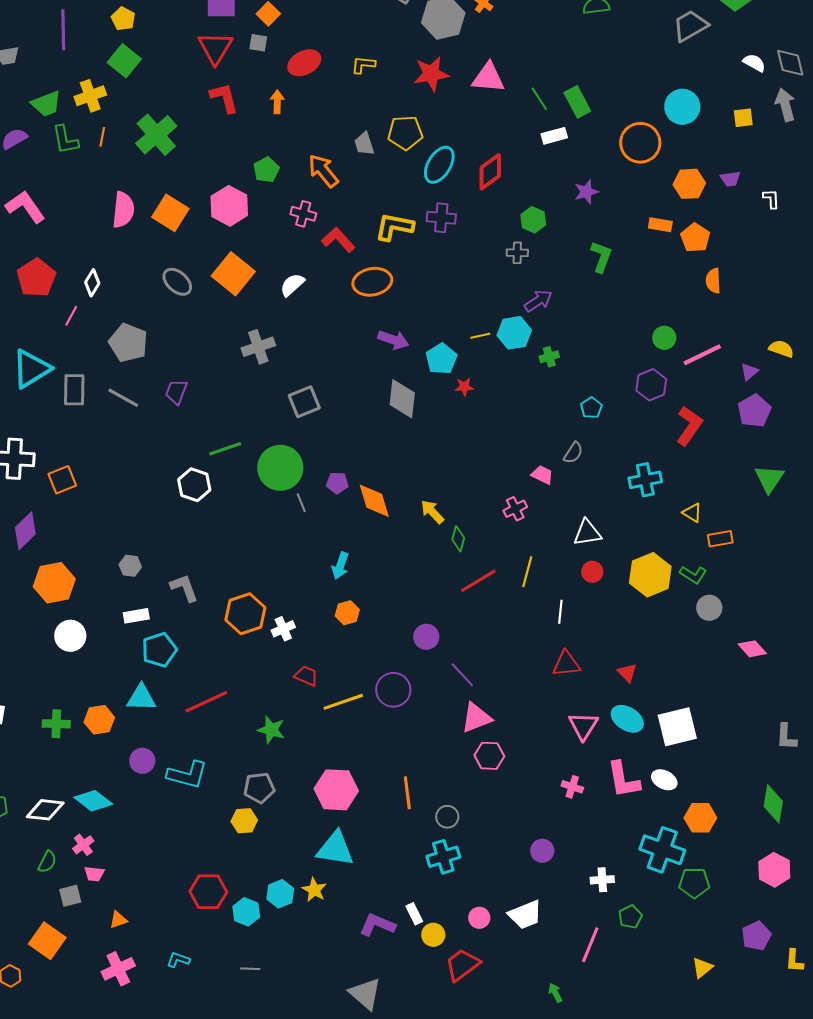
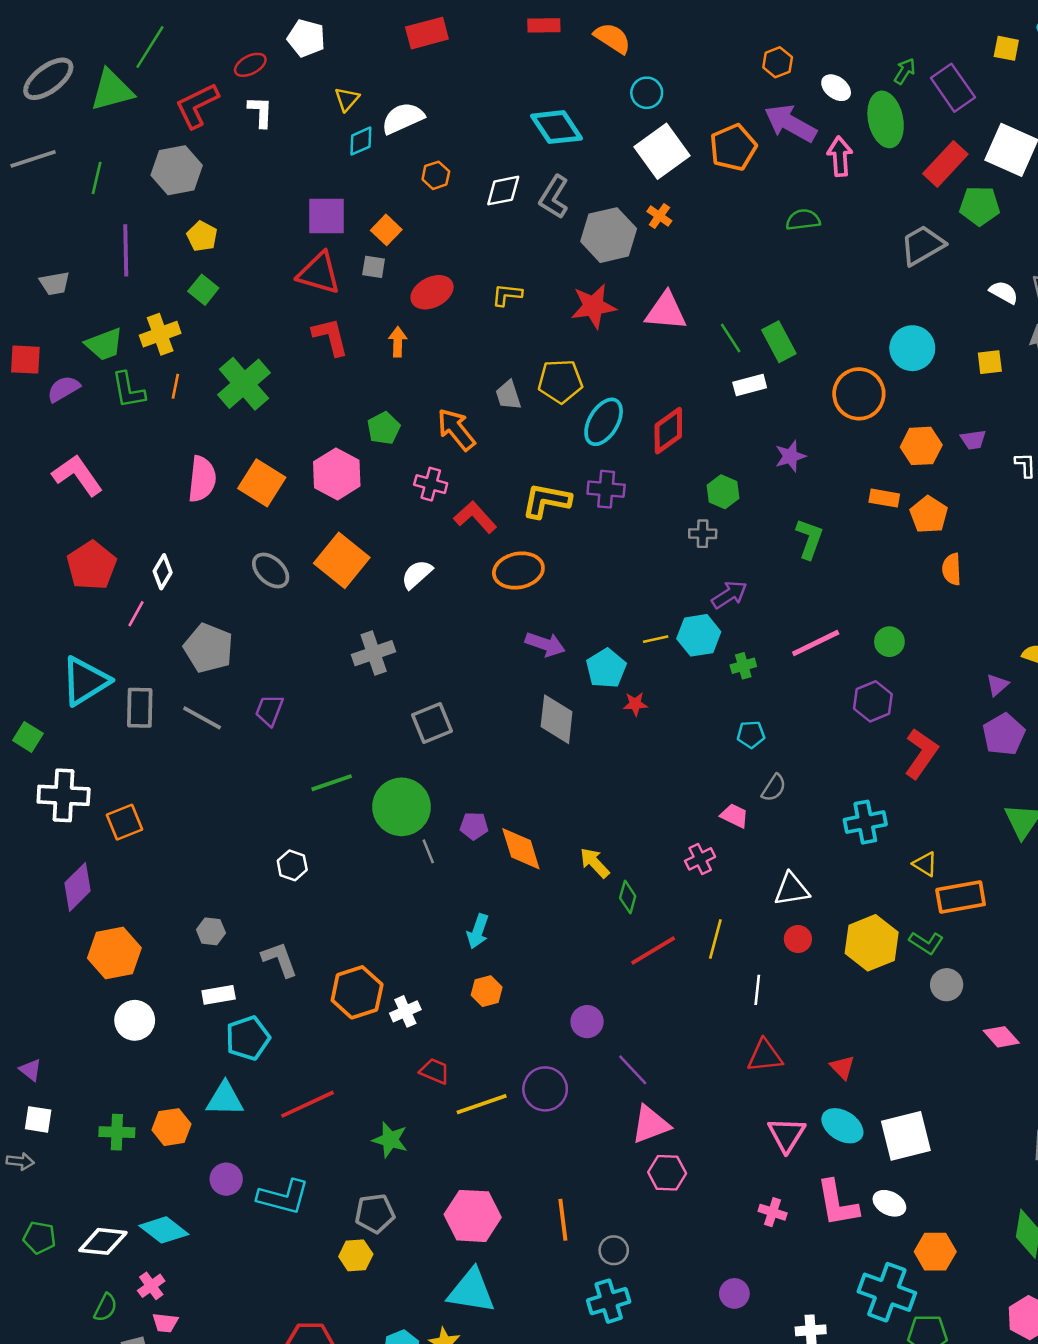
red triangle: (215, 48) -> (319, 273), turned -45
green square: (124, 61) -> (203, 290), size x0.7
pink line: (702, 355) -> (816, 643), moved
cyan pentagon: (591, 408) -> (751, 734), moved, turned 30
white hexagon: (194, 485) -> (292, 865), moved, size x0.7
orange rectangle: (720, 539) -> (961, 897), size x1.5

